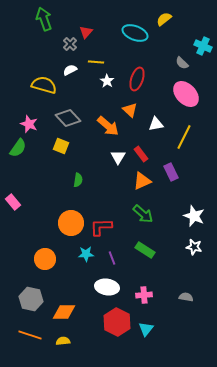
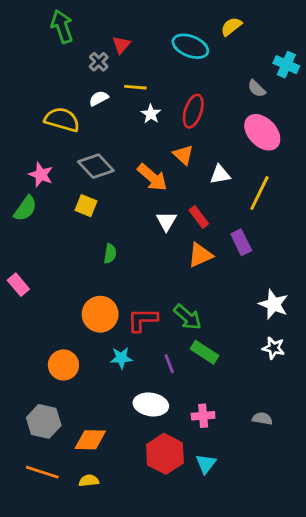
green arrow: (143, 214) -> (188, 317), moved
purple line: (112, 258) -> (169, 364), moved

